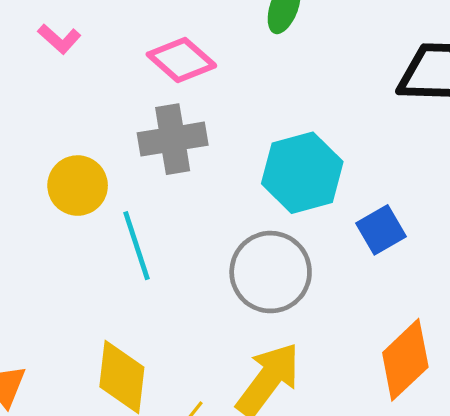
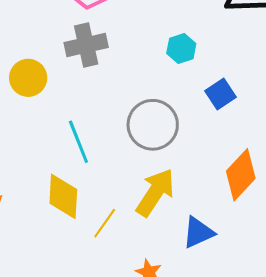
cyan hexagon: (302, 173) -> (181, 48), moved, size x0.6
cyan line: (136, 246) -> (78, 142), moved

